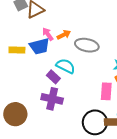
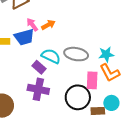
gray ellipse: (87, 45) -> (76, 54), moved
black circle: (95, 122) -> (78, 97), moved

